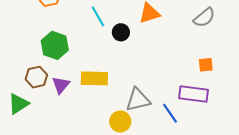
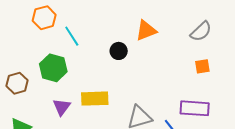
cyan line: (98, 17) -> (72, 36), moved
orange square: (206, 65) -> (202, 66), moved
brown hexagon: (36, 77) -> (17, 83), moved

